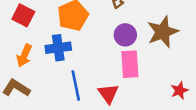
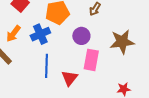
purple circle: (125, 35) -> (81, 36), moved
blue cross: (58, 48) -> (40, 34), turned -30

